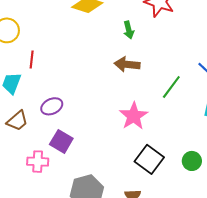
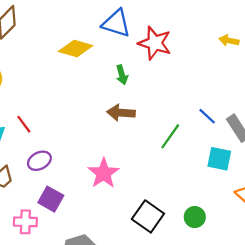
red line: (32, 60) -> (24, 124), moved, turned -42
pink star: (134, 116) -> (104, 173), moved

